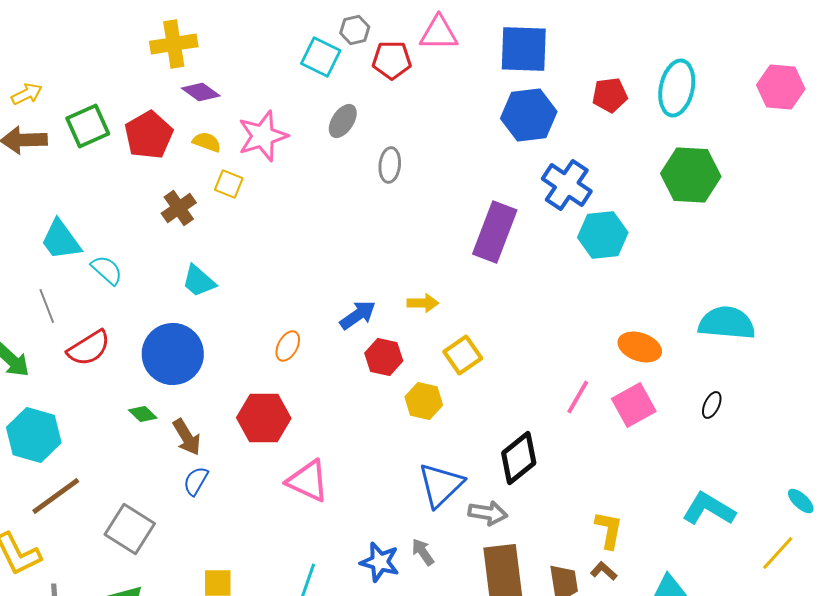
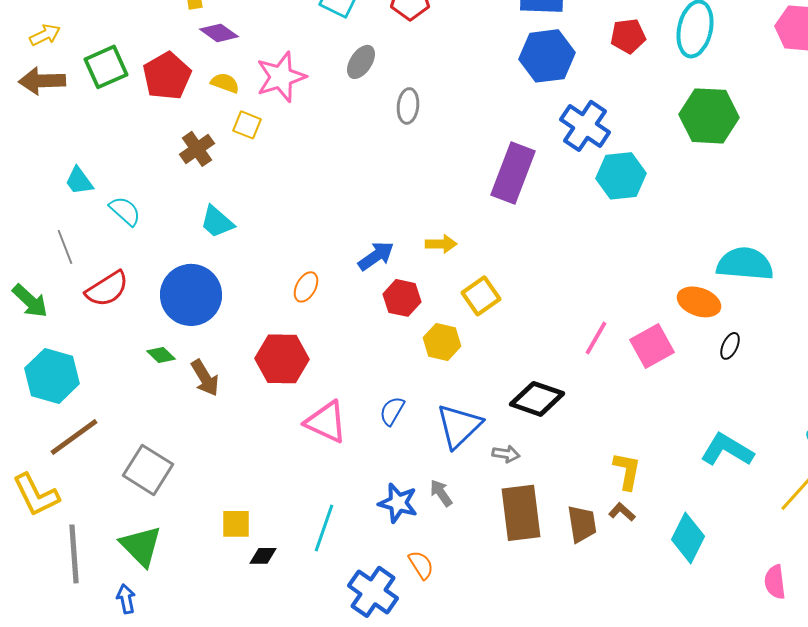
cyan trapezoid: (61, 240) -> (79, 181), size x0.7
orange ellipse: (640, 347) -> (699, 302), moved
black diamond: (519, 458) -> (537, 399), turned 58
blue semicircle: (196, 481) -> (392, 411), moved
gray arrow: (488, 513) -> (506, 454), size x0.7

